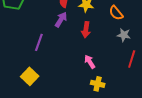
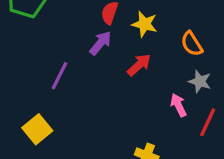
red arrow: (86, 30) -> (139, 65), turned -147
pink arrow: (90, 62) -> (178, 105), moved

